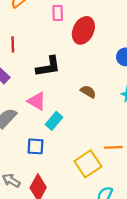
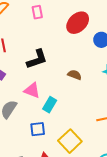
red ellipse: (83, 30) -> (78, 23), moved, turned 30
yellow square: (88, 164) -> (70, 141), moved

